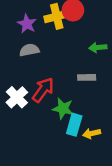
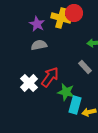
yellow cross: (57, 16) -> (61, 18), turned 30
gray rectangle: (87, 77) -> (85, 67), turned 48

